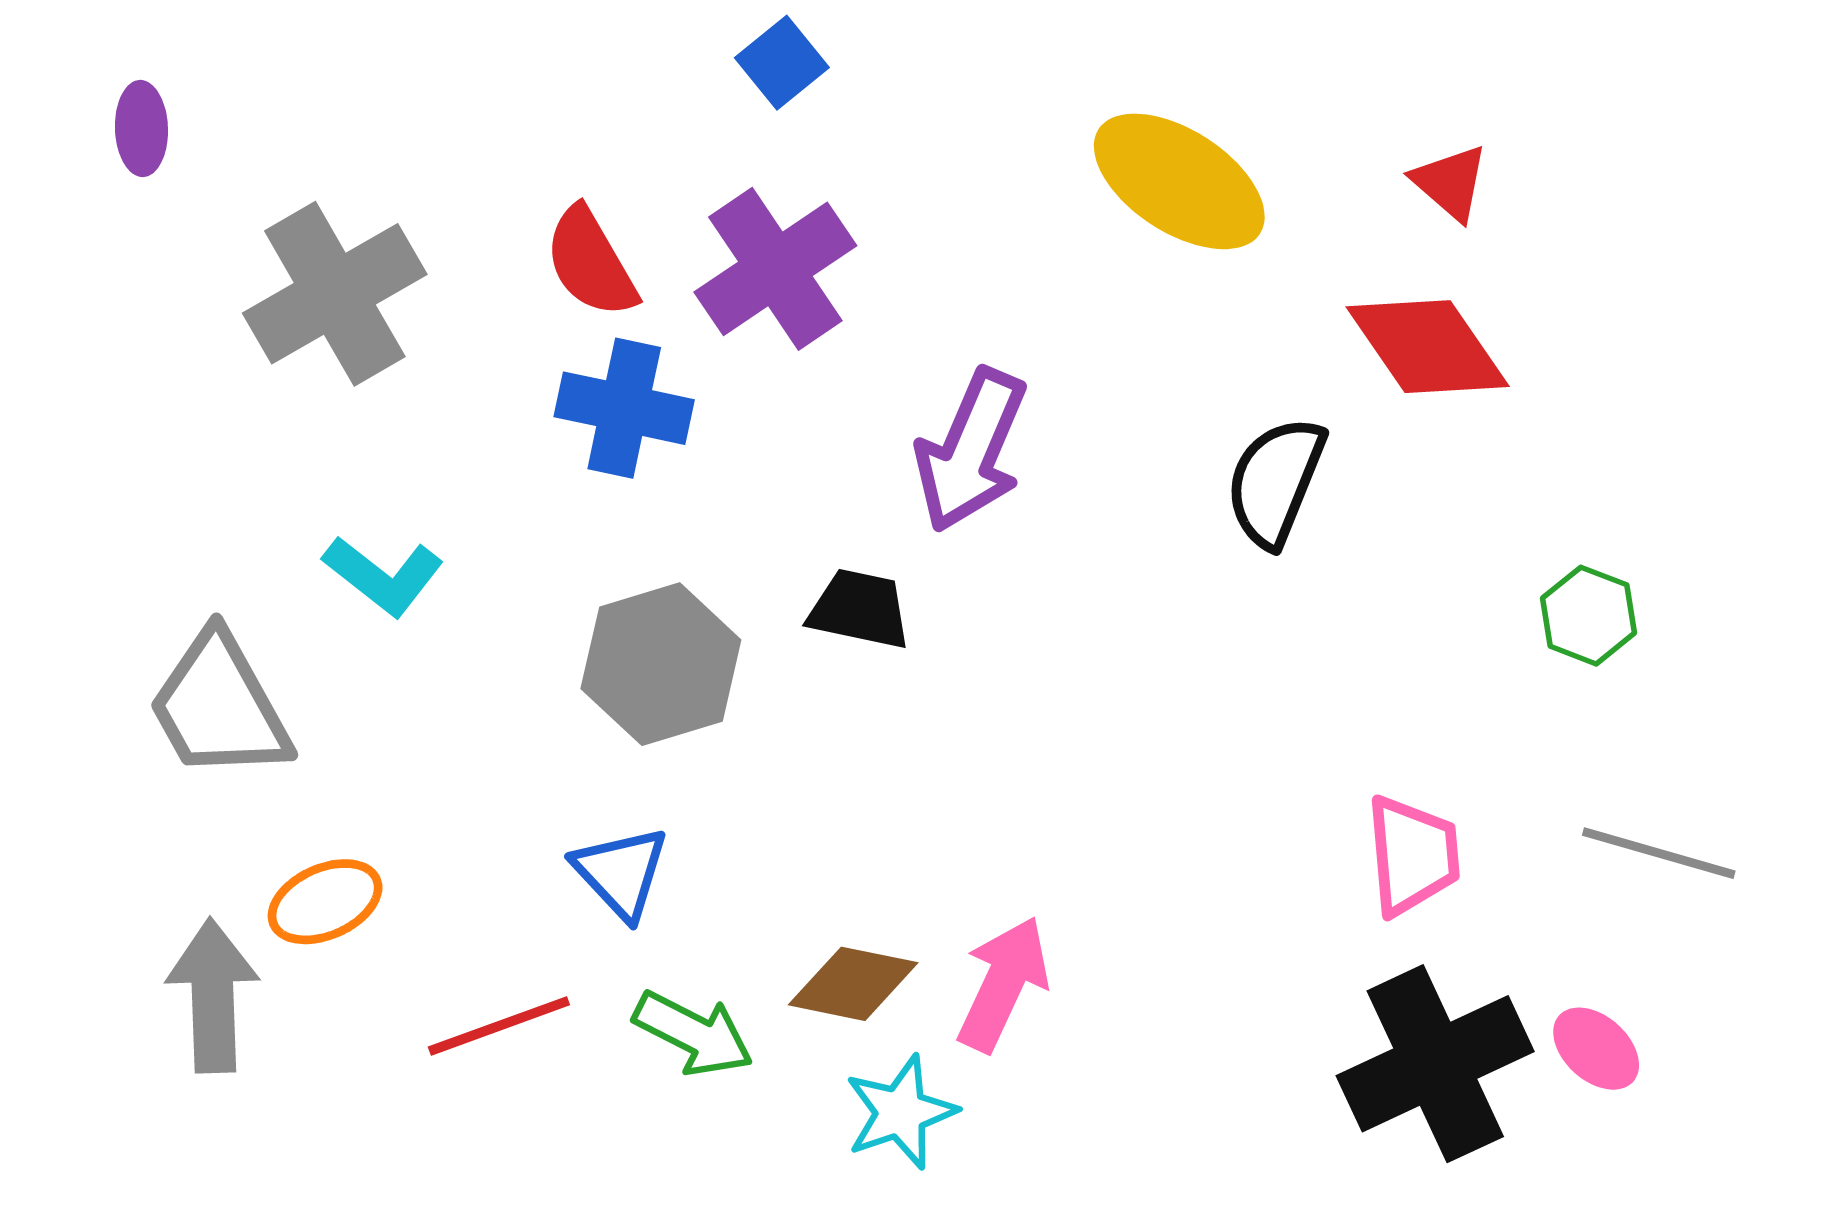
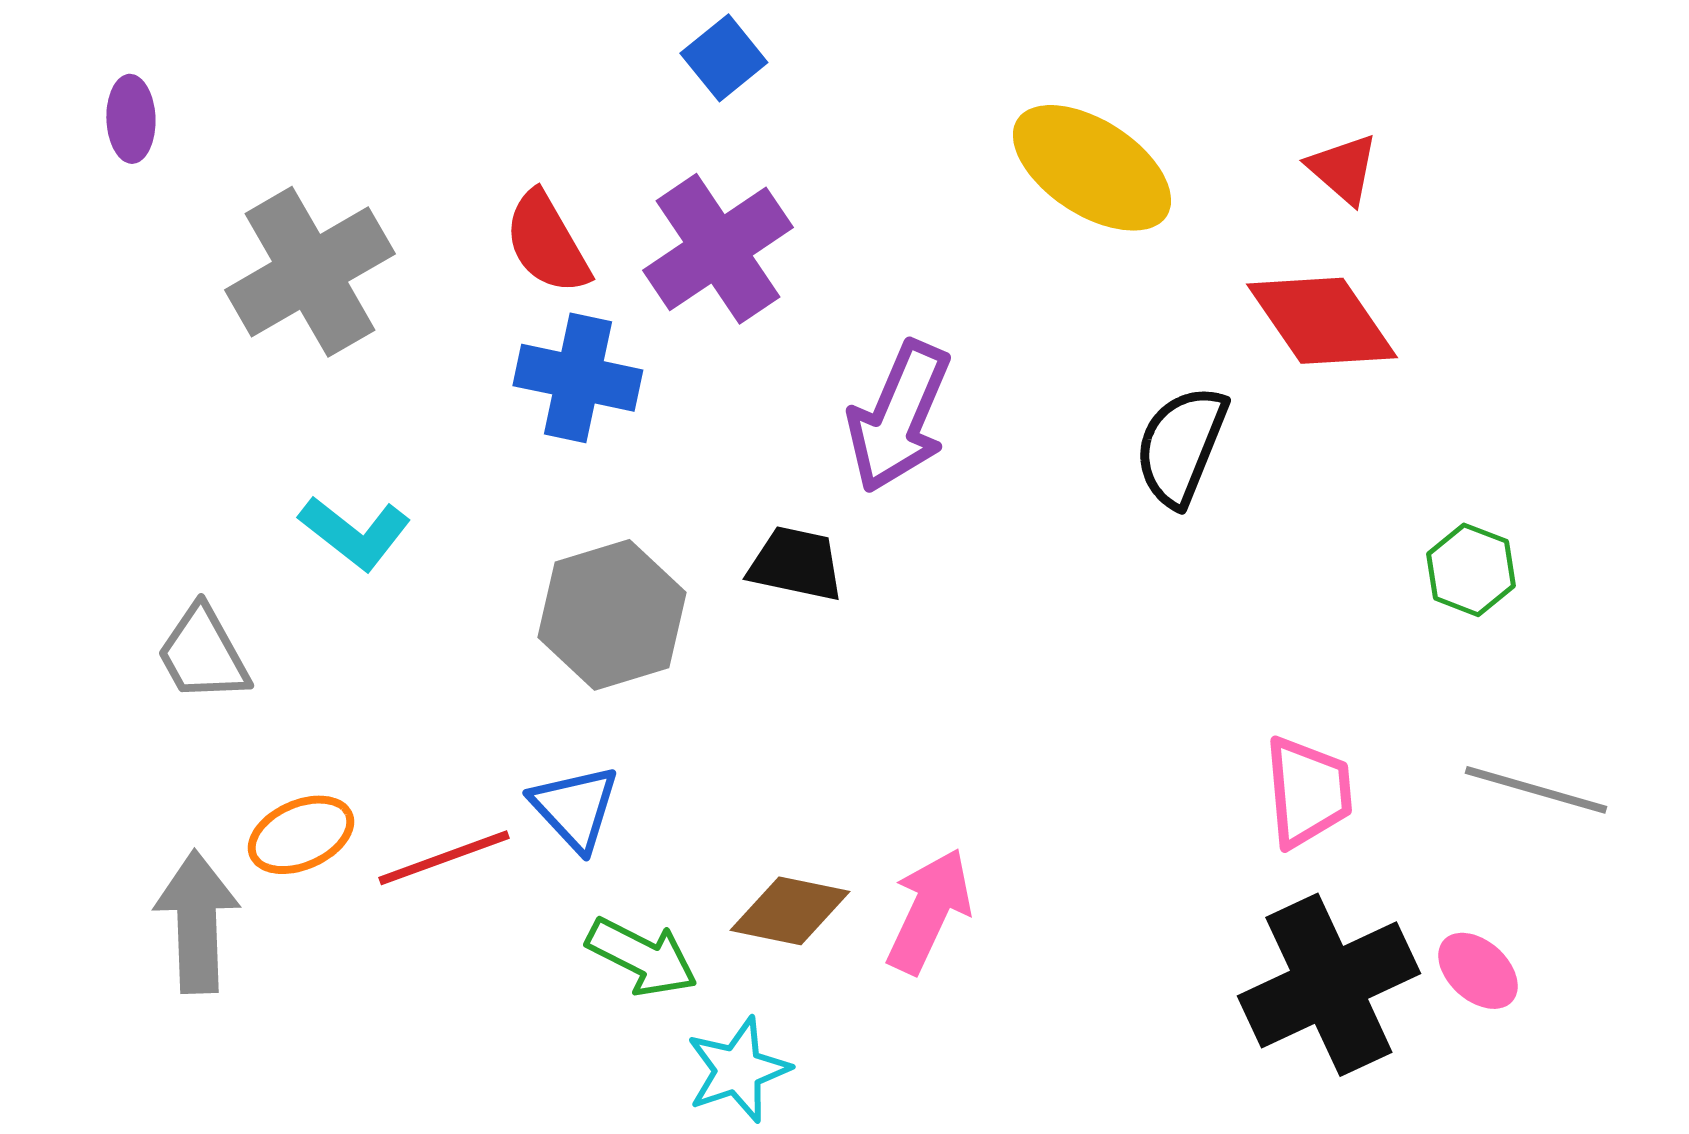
gray trapezoid: (219, 706) -> (203, 654), size x0.7
red line: (499, 1026) -> (444, 858), moved
cyan star: (901, 1112) -> (738, 1070), moved

